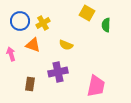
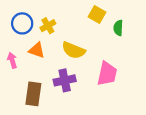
yellow semicircle: (66, 45) -> (74, 50), size x1.5
brown rectangle: (30, 84) -> (33, 94), size x1.5
pink trapezoid: (96, 86) -> (107, 74), moved

